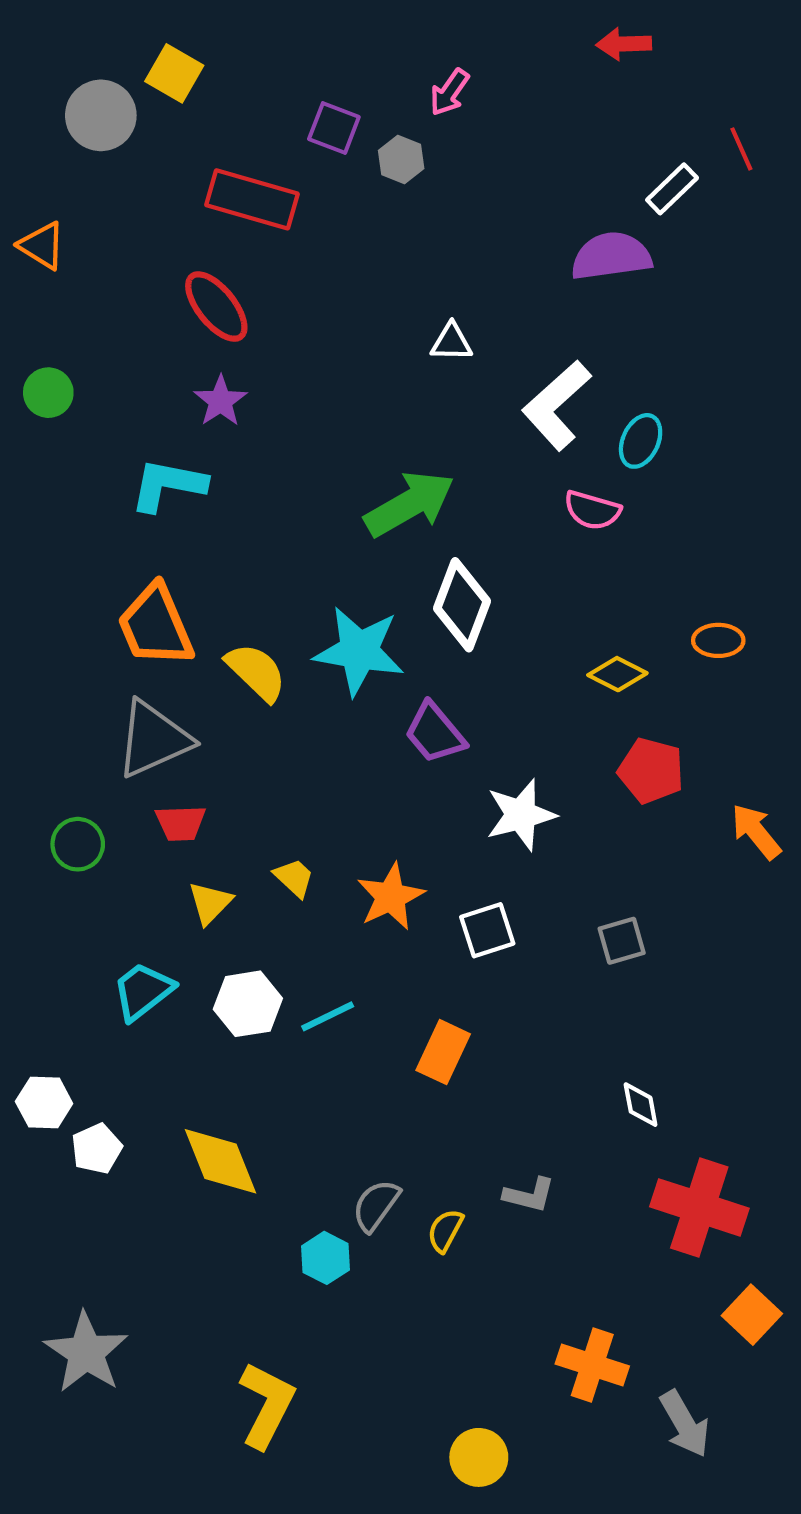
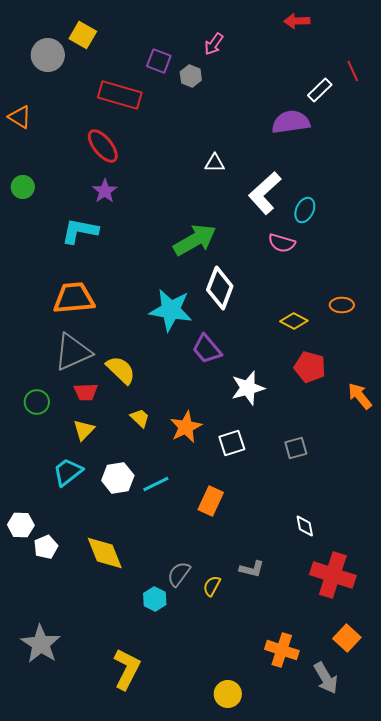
orange trapezoid: (155, 626) -> (74, 298), turned 108
yellow semicircle: (256, 672) -> (121, 370), moved
yellow triangle: (210, 903) -> (84, 430), moved
orange square: (752, 1315) -> (347, 638), moved

